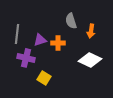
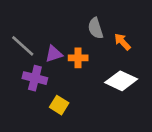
orange arrow: (91, 31) -> (122, 42), turned 128
gray line: (17, 34) -> (23, 46), turned -54

